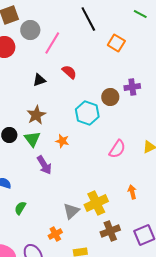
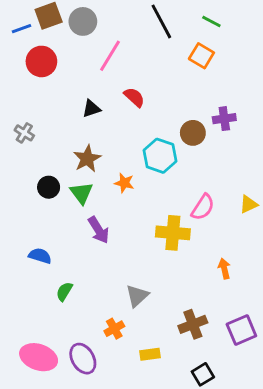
green line: (140, 14) -> (211, 21), moved
gray circle: (30, 30) -> (83, 21), moved
orange star: (62, 141) -> (124, 183), moved
yellow cross: (96, 203) -> (173, 233), moved, turned 30

